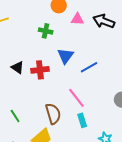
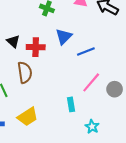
pink line: (76, 98) -> (91, 82), moved, turned 70
brown semicircle: (53, 114) -> (25, 72), moved

